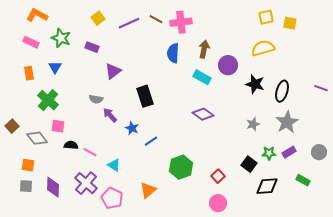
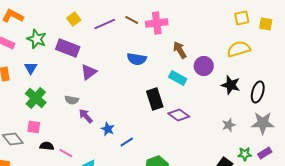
purple rectangle: (92, 47) -> (68, 48), size x1.6
brown arrow: (204, 49) -> (180, 50), turned -42
blue semicircle: (173, 53) -> (137, 59), moved, turned -84
black rectangle: (145, 96) -> (155, 99), moved
green cross: (48, 100) -> (36, 98), moved
gray star: (287, 122) -> (263, 123), turned 30

